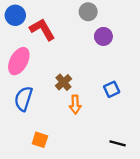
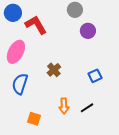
orange arrow: (75, 105) -> (64, 106), moved
black line: (118, 143) -> (87, 108), moved, turned -48

